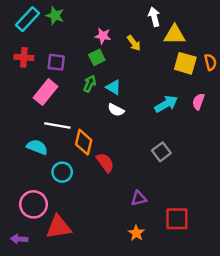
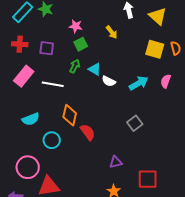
yellow triangle: (175, 35) -> (158, 16), moved, turned 42
pink star: (103, 36) -> (76, 26), moved
pink rectangle: (45, 92) -> (24, 76), moved
white semicircle: (116, 110) -> (109, 81), moved
white line: (57, 125) -> (53, 84), moved
cyan semicircle: (37, 147) -> (31, 119), turned 138

